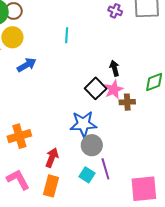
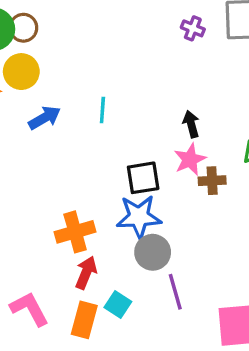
cyan line: (67, 35) -> (102, 110), moved
black square: (96, 88) -> (143, 178), moved, turned 35
orange cross: (19, 136) -> (75, 232), moved
cyan square: (87, 175) -> (118, 305), moved

